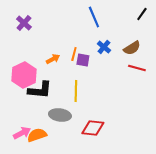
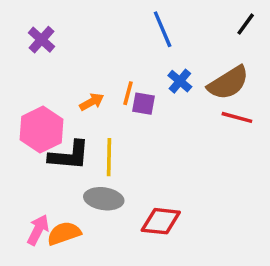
brown semicircle: (132, 48) -> (228, 83), size x1.4
yellow line: (76, 91) -> (109, 157), moved
pink arrow: (22, 133) -> (38, 230), turned -36

